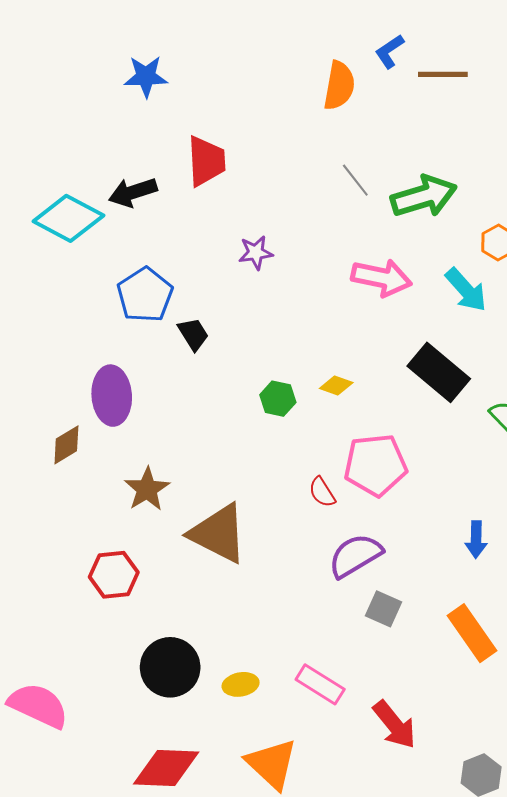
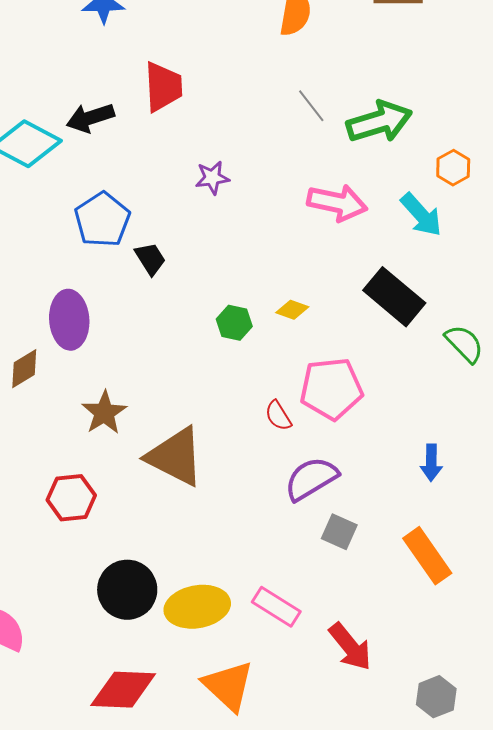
yellow ellipse: (241, 684) -> (197, 607), size x1.8

